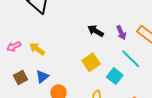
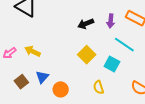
black arrow: (96, 31) -> (86, 24), turned -42
purple arrow: (121, 33) -> (111, 21), turned 40

